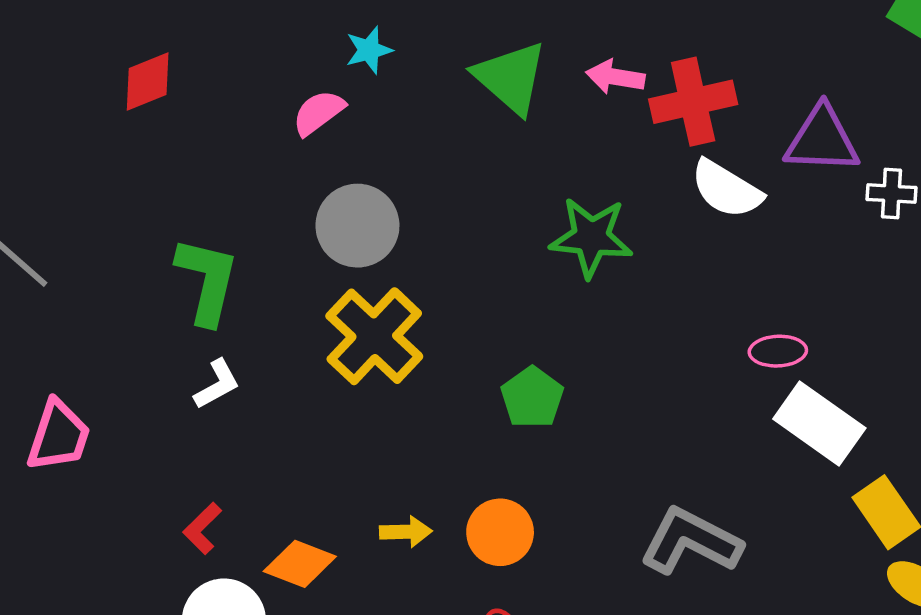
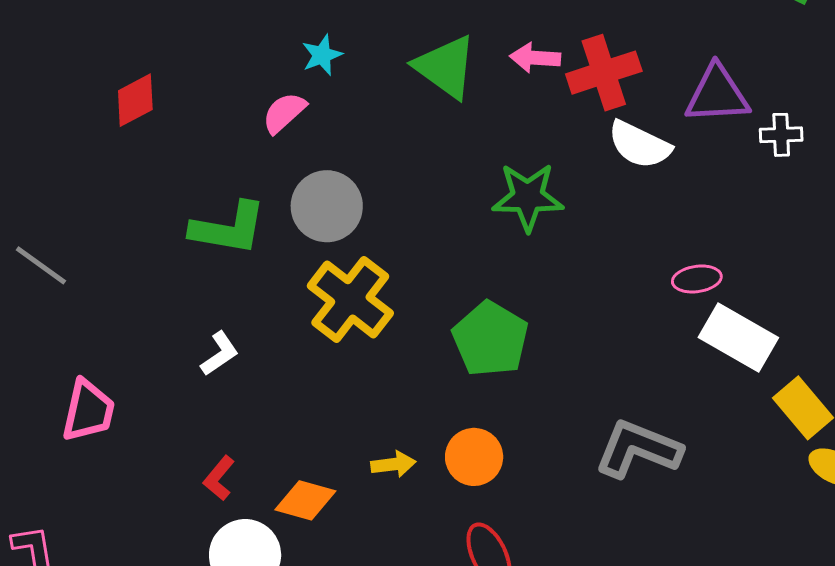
green L-shape: (207, 281) -> (228, 228), moved, turned 92
green pentagon: (532, 398) -> (490, 339), size x1.4

